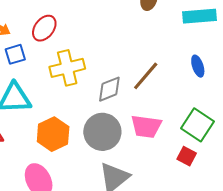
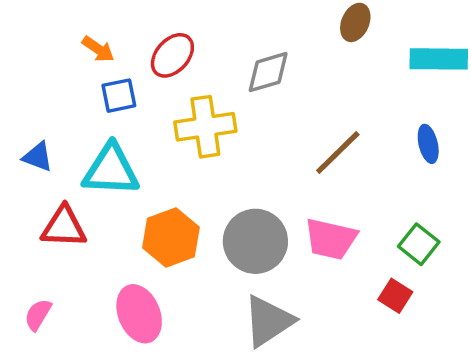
gray diamond: (109, 89) -> (268, 72), moved
green square: (198, 125) -> (419, 244), size x0.7

